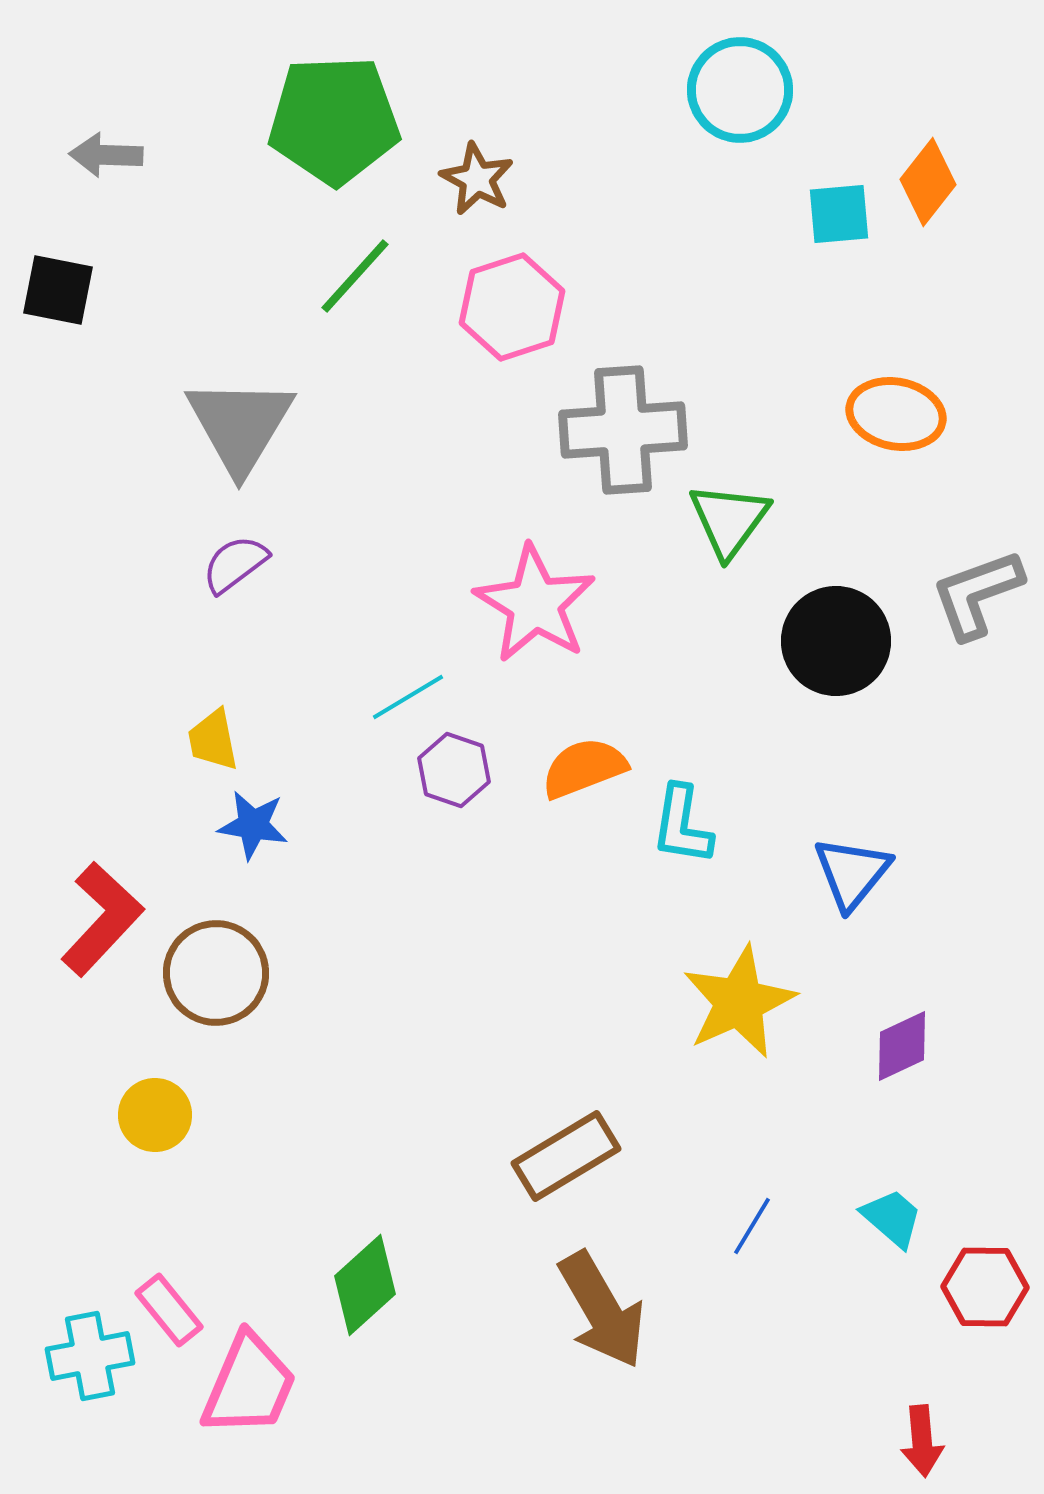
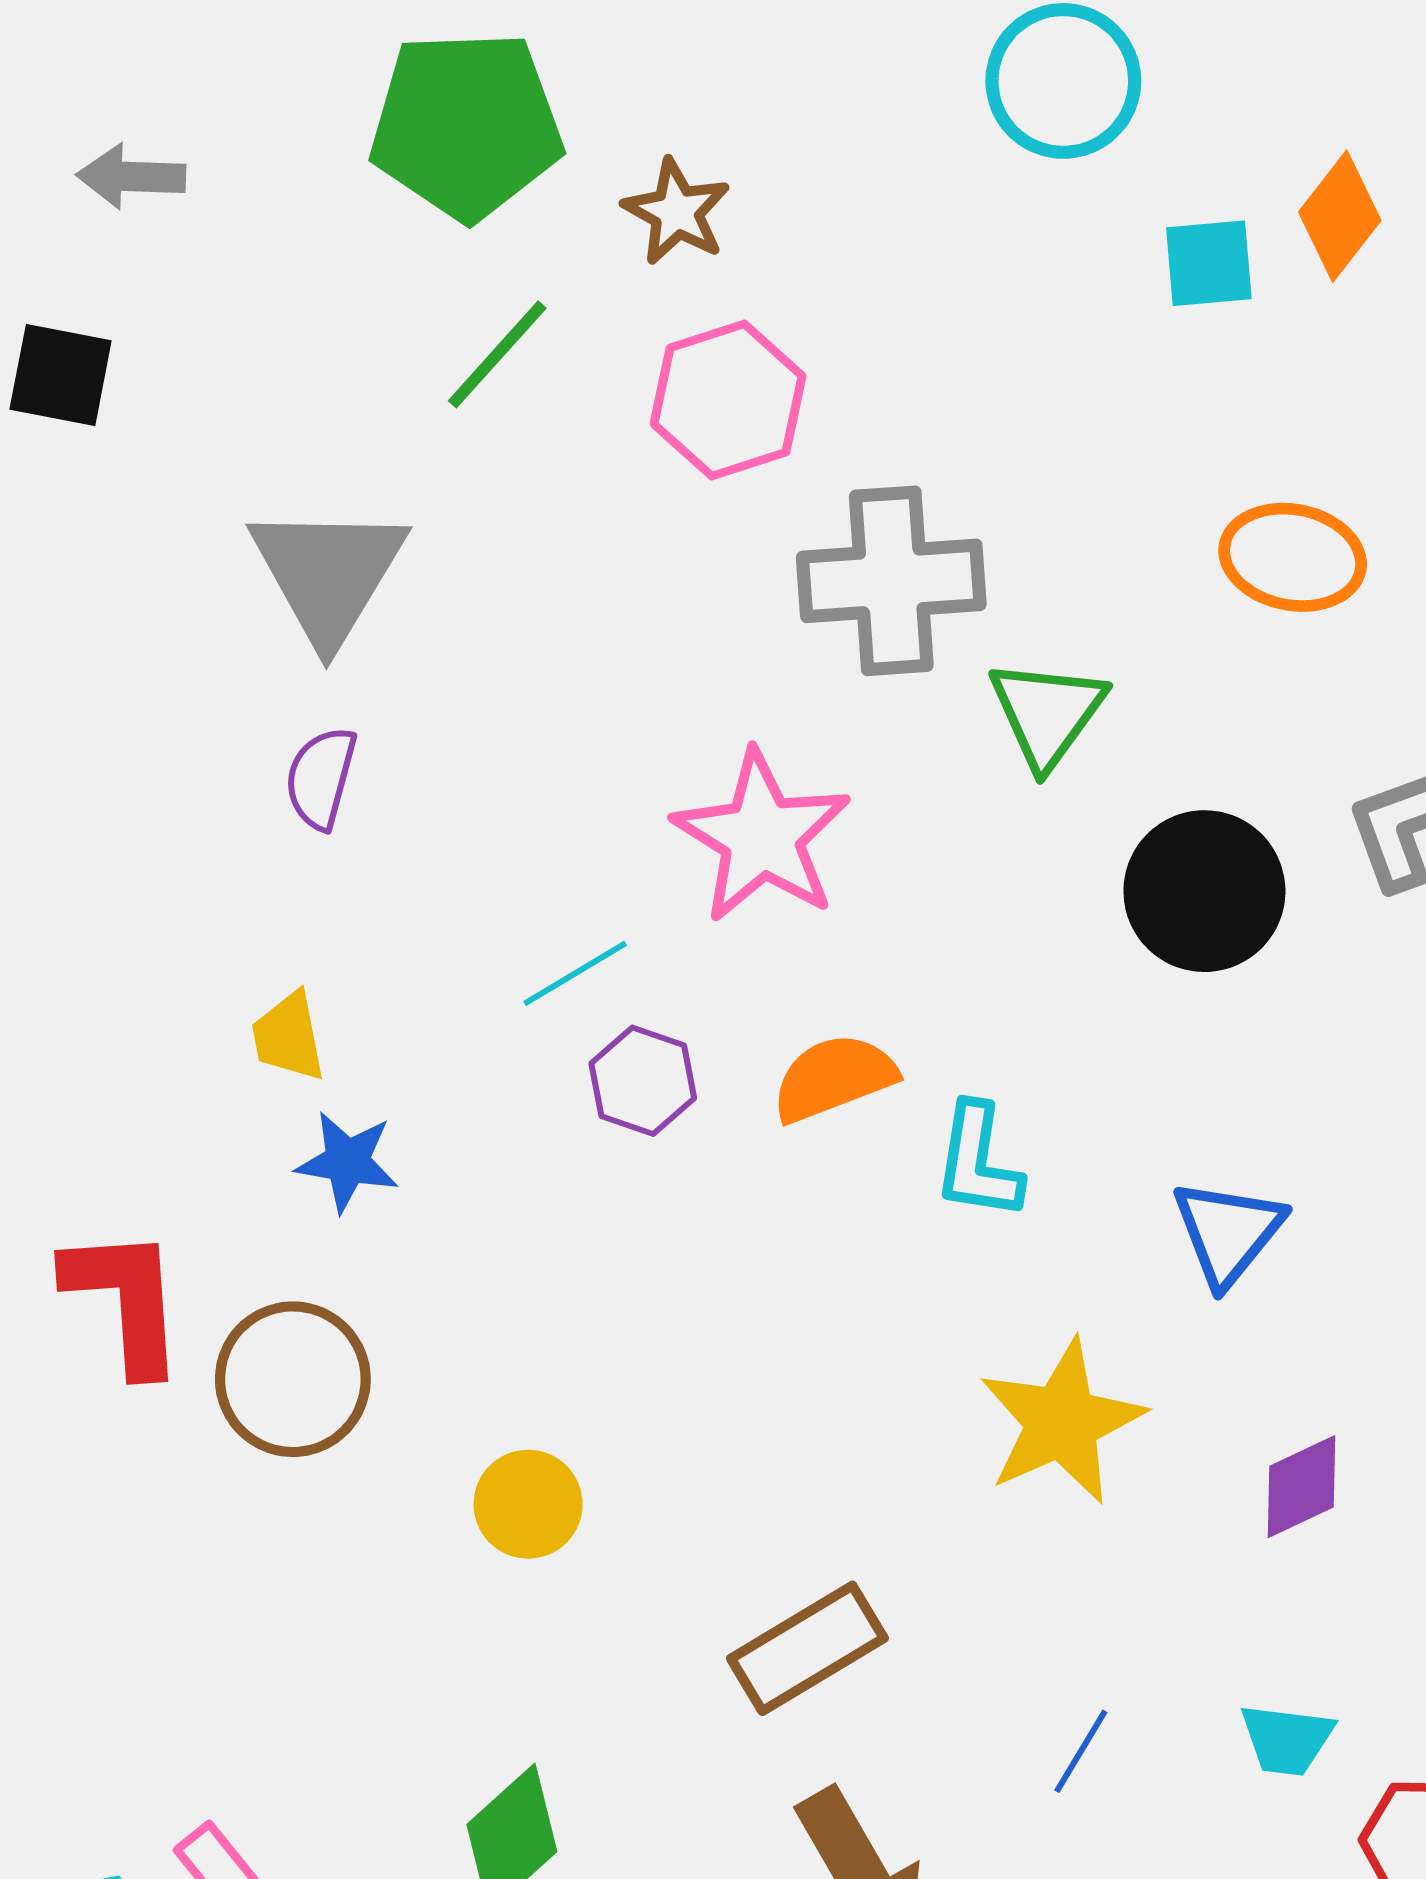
purple semicircle: (235, 564) -> (321, 778), turned -38
red L-shape: (102, 919) -> (125, 1300), turned -47
yellow circle: (155, 1115) -> (528, 1504), moved
cyan trapezoid: (892, 1218) -> (1287, 1739), turned 146

